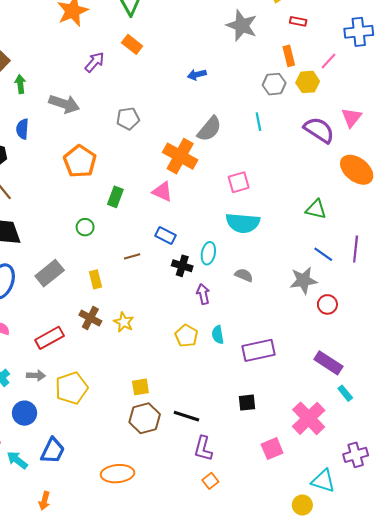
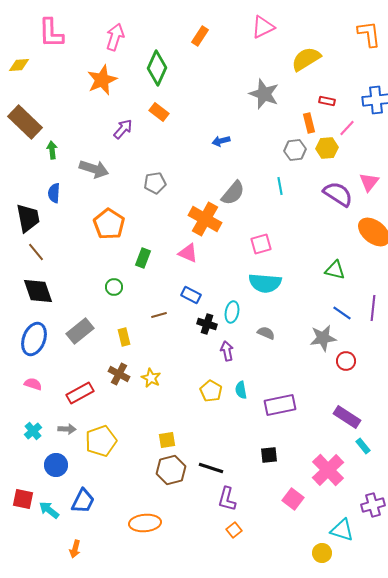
red rectangle: (298, 21) -> (327, 101), moved
pink square: (272, 449) -> (293, 499), turned -30

